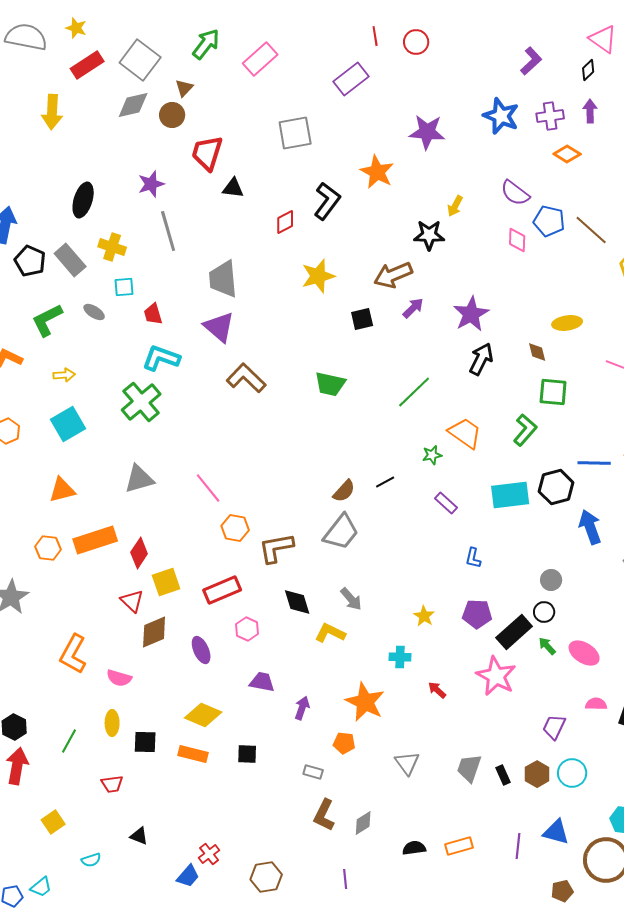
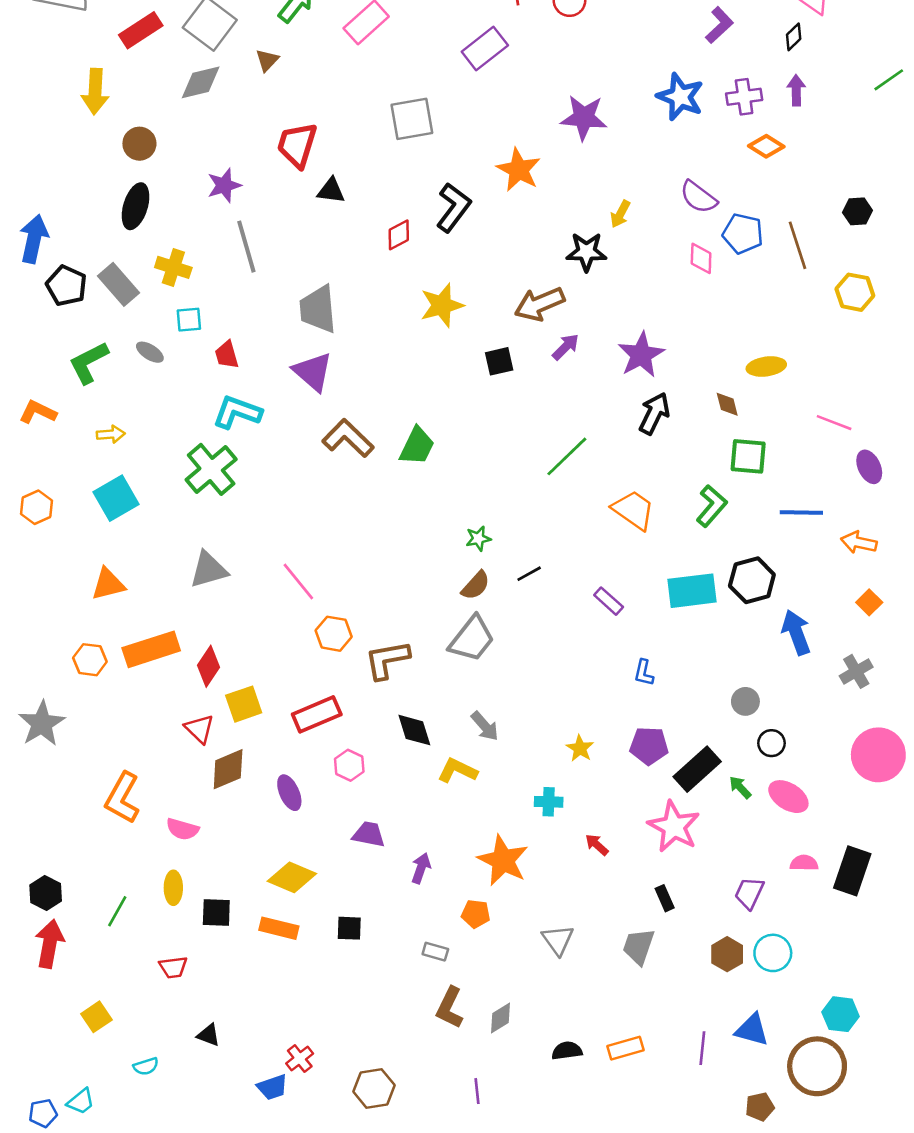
brown circle: (172, 115) -> (139, 144), moved
brown line: (591, 230) -> (798, 245), turned 30
green trapezoid: (330, 384) -> (417, 446), moved, turned -76
green star: (432, 455) -> (478, 539), moved
blue line: (594, 463) -> (801, 512), moved
black circle: (544, 612) -> (771, 743), moved
black rectangle: (503, 775) -> (665, 898), moved
blue trapezoid: (188, 876) -> (272, 1087), turned 30

